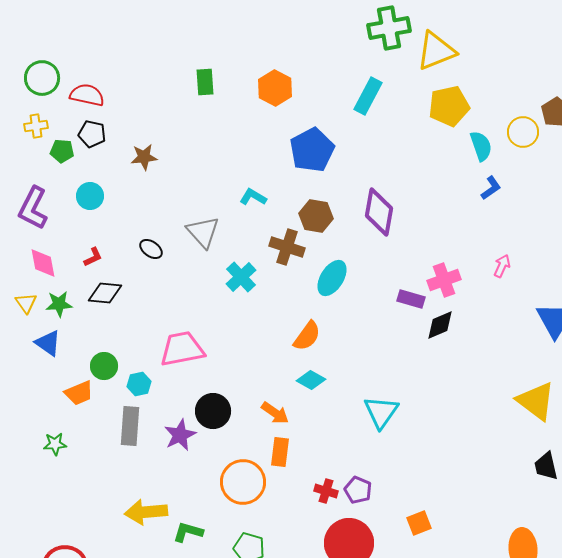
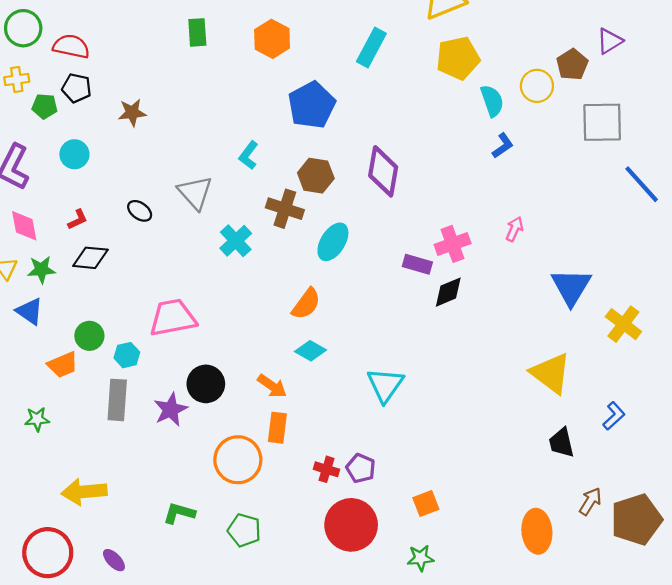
cyan L-shape: (253, 197) -> (249, 155), turned -84
yellow arrow: (146, 512) -> (84, 492), moved

